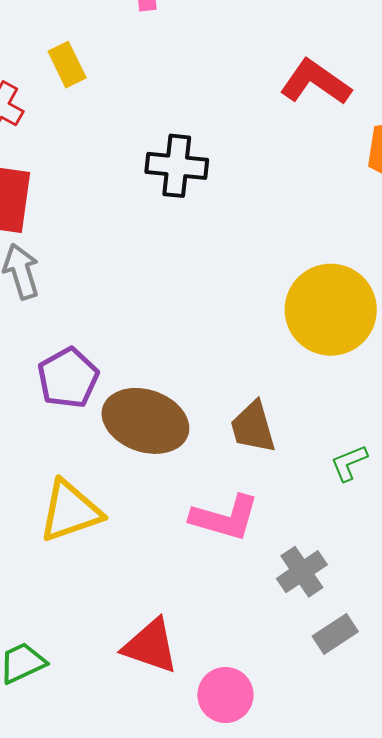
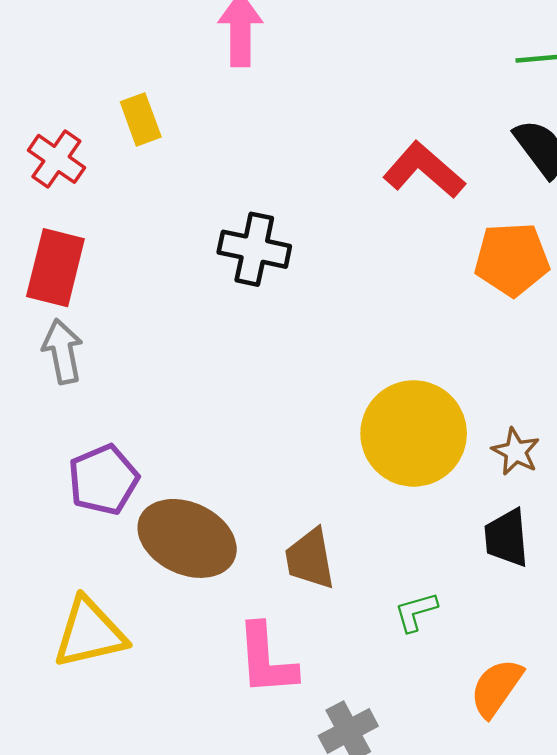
pink L-shape: (225, 518) -> (266, 660), turned 64

